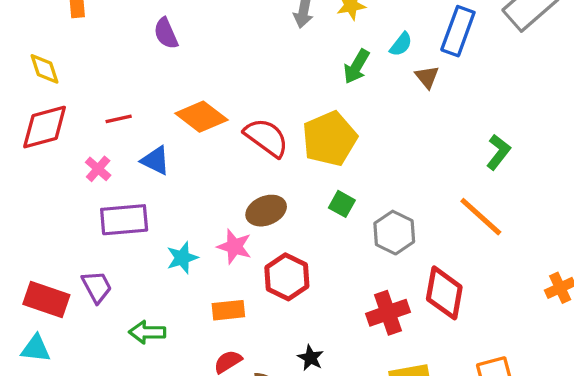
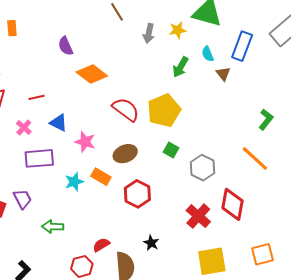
cyan semicircle: (401, 44) -> (208, 54), turned 119
orange diamond: (201, 117) -> (92, 74), moved
pink star: (234, 247) -> (85, 142), moved
orange rectangle: (228, 310) -> (101, 177), moved, turned 36
red cross: (388, 313) -> (198, 216), turned -30

